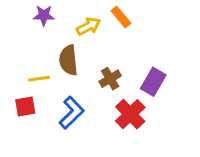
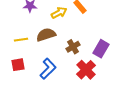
brown semicircle: (68, 60) -> (46, 35), turned 78
yellow line: (39, 79) -> (21, 40), moved

